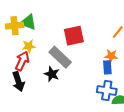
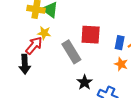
blue rectangle: (107, 67) -> (120, 43), moved
black star: (52, 74) -> (85, 82), moved

